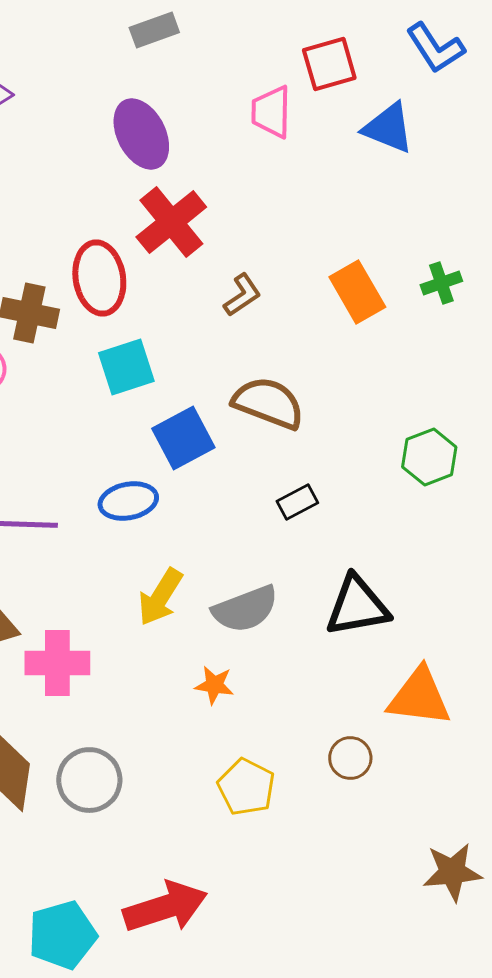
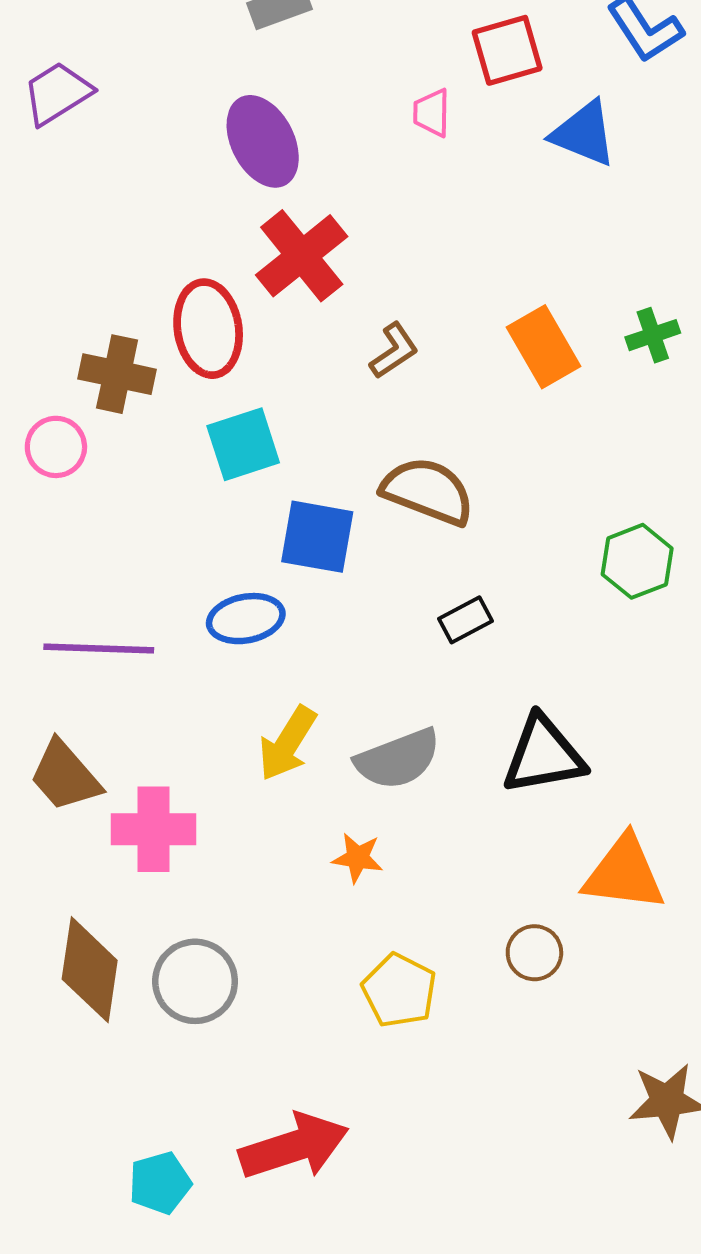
pink trapezoid: (271, 112) -> (432, 113), size x0.7
blue square: (183, 438) -> (317, 537), turned 38
cyan pentagon: (62, 935) -> (160, 1183), size x0.7

